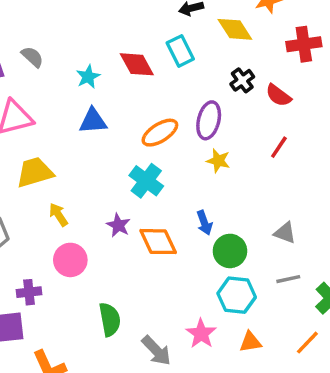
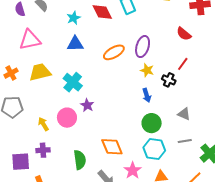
black cross: (242, 80) -> (169, 80), moved, turned -32
cyan cross: (146, 181) -> (73, 82), moved
yellow arrow: (58, 215) -> (43, 124), moved
blue arrow: (204, 223) -> (147, 95), moved
orange diamond: (158, 242) -> (112, 147), moved
pink circle: (70, 260) -> (67, 118), moved
purple cross: (29, 292) -> (43, 150), moved

